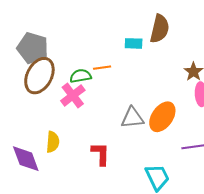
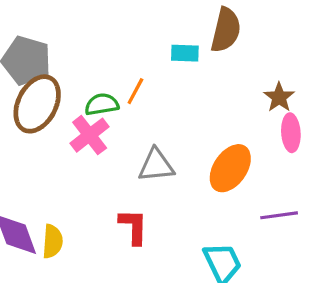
orange line: (102, 68) -> (135, 91), turned -54
gray triangle: (132, 118) -> (156, 165), moved
yellow semicircle: (53, 142) -> (53, 241), moved

